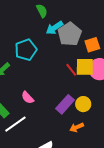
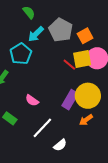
cyan arrow: (54, 28) -> (36, 34), moved
yellow circle: (83, 104) -> (88, 96), size x1.6
white line: (15, 124) -> (42, 128), moved

